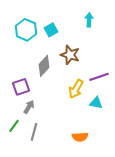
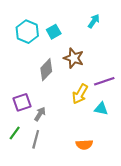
cyan arrow: (89, 20) -> (94, 21), turned 32
purple square: (21, 87) -> (22, 102), moved
gray arrow: (29, 107) -> (40, 114), moved

